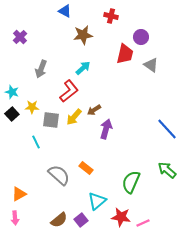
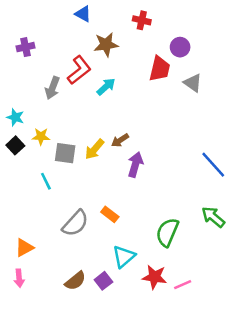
purple cross: (20, 37) -> (26, 47), turned 32
red L-shape: (69, 91) -> (79, 70), moved
gray semicircle: (59, 175) -> (75, 223), turned 90

